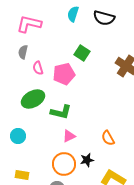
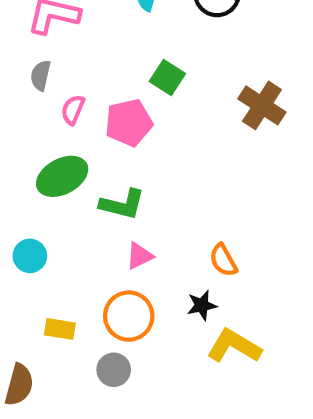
pink semicircle: (38, 68) -> (73, 110), turned 40
black star: (87, 160) -> (202, 305), moved
yellow rectangle: (22, 175) -> (60, 329), moved

